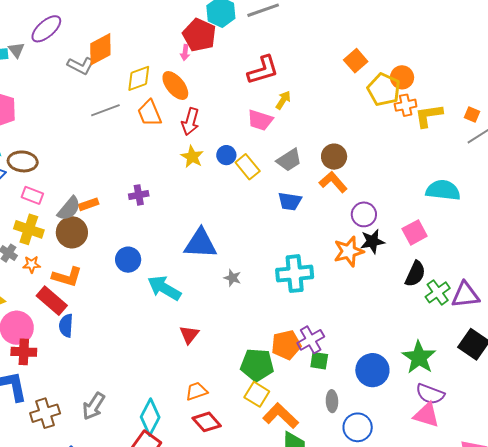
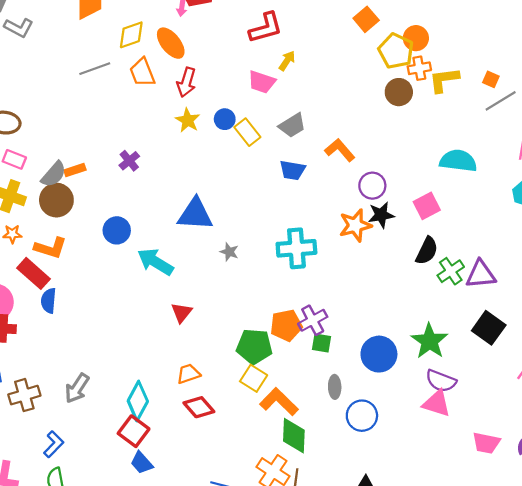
gray L-shape: (81, 66) -> (19, 28), moved
brown circle: (334, 157) -> (399, 92), moved
purple cross: (139, 195) -> (129, 161), turned -30

